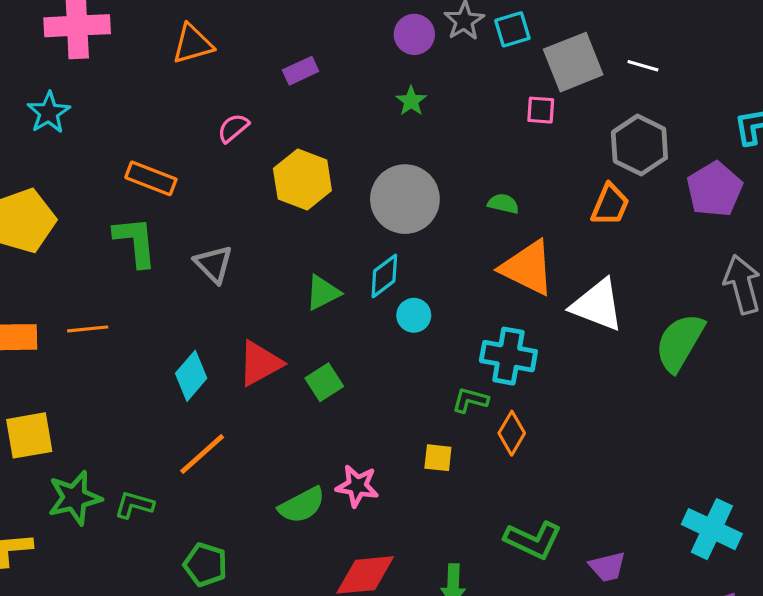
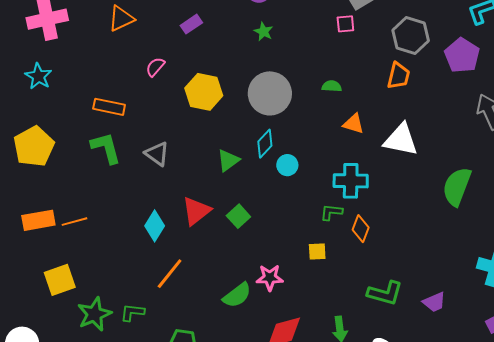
orange triangle: (528, 268) -> (354, 124), size x0.6
orange line: (88, 329) -> (74, 222), moved
green semicircle: (680, 342) -> (457, 187), moved

